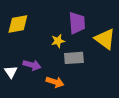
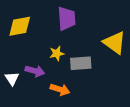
purple trapezoid: (77, 23) -> (67, 19), moved
yellow star: (58, 41) -> (57, 53), moved

